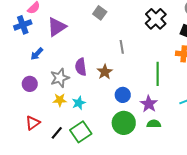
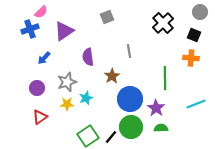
gray square: (100, 13) -> (107, 17), turned 32
purple semicircle: (81, 67) -> (88, 57), moved
blue circle: (123, 95) -> (130, 99), size x1.6
cyan star: (79, 103) -> (86, 98), moved
red triangle: (33, 123) -> (40, 117), moved
black line: (57, 133) -> (111, 137), moved

